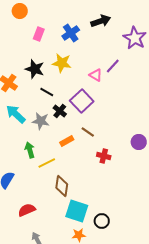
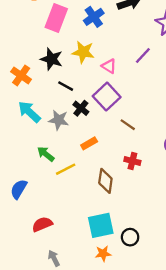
pink rectangle: (39, 34) -> (56, 18), size x1.6
pink triangle: (96, 75) -> (109, 66), moved
brown line: (88, 132) -> (128, 125), moved
green arrow: (30, 150) -> (46, 154), turned -35
brown diamond: (62, 186) -> (105, 181), moved
cyan square: (77, 211) -> (101, 225), turned -30

